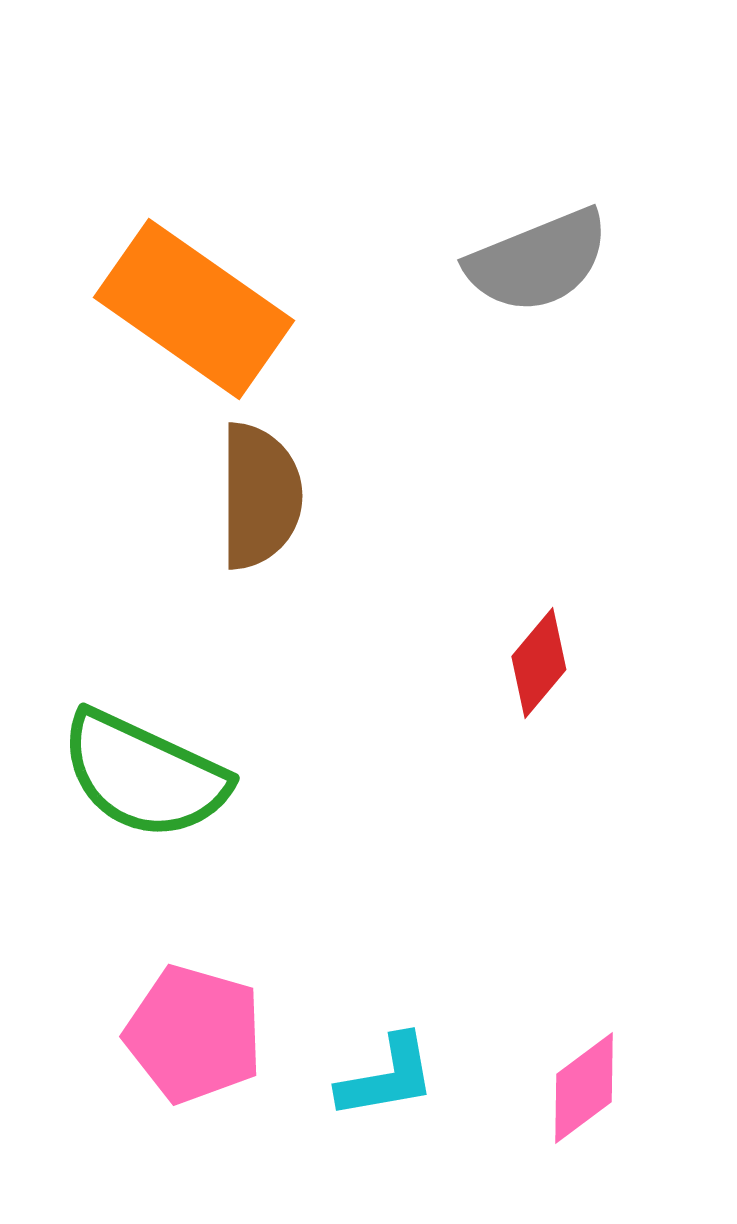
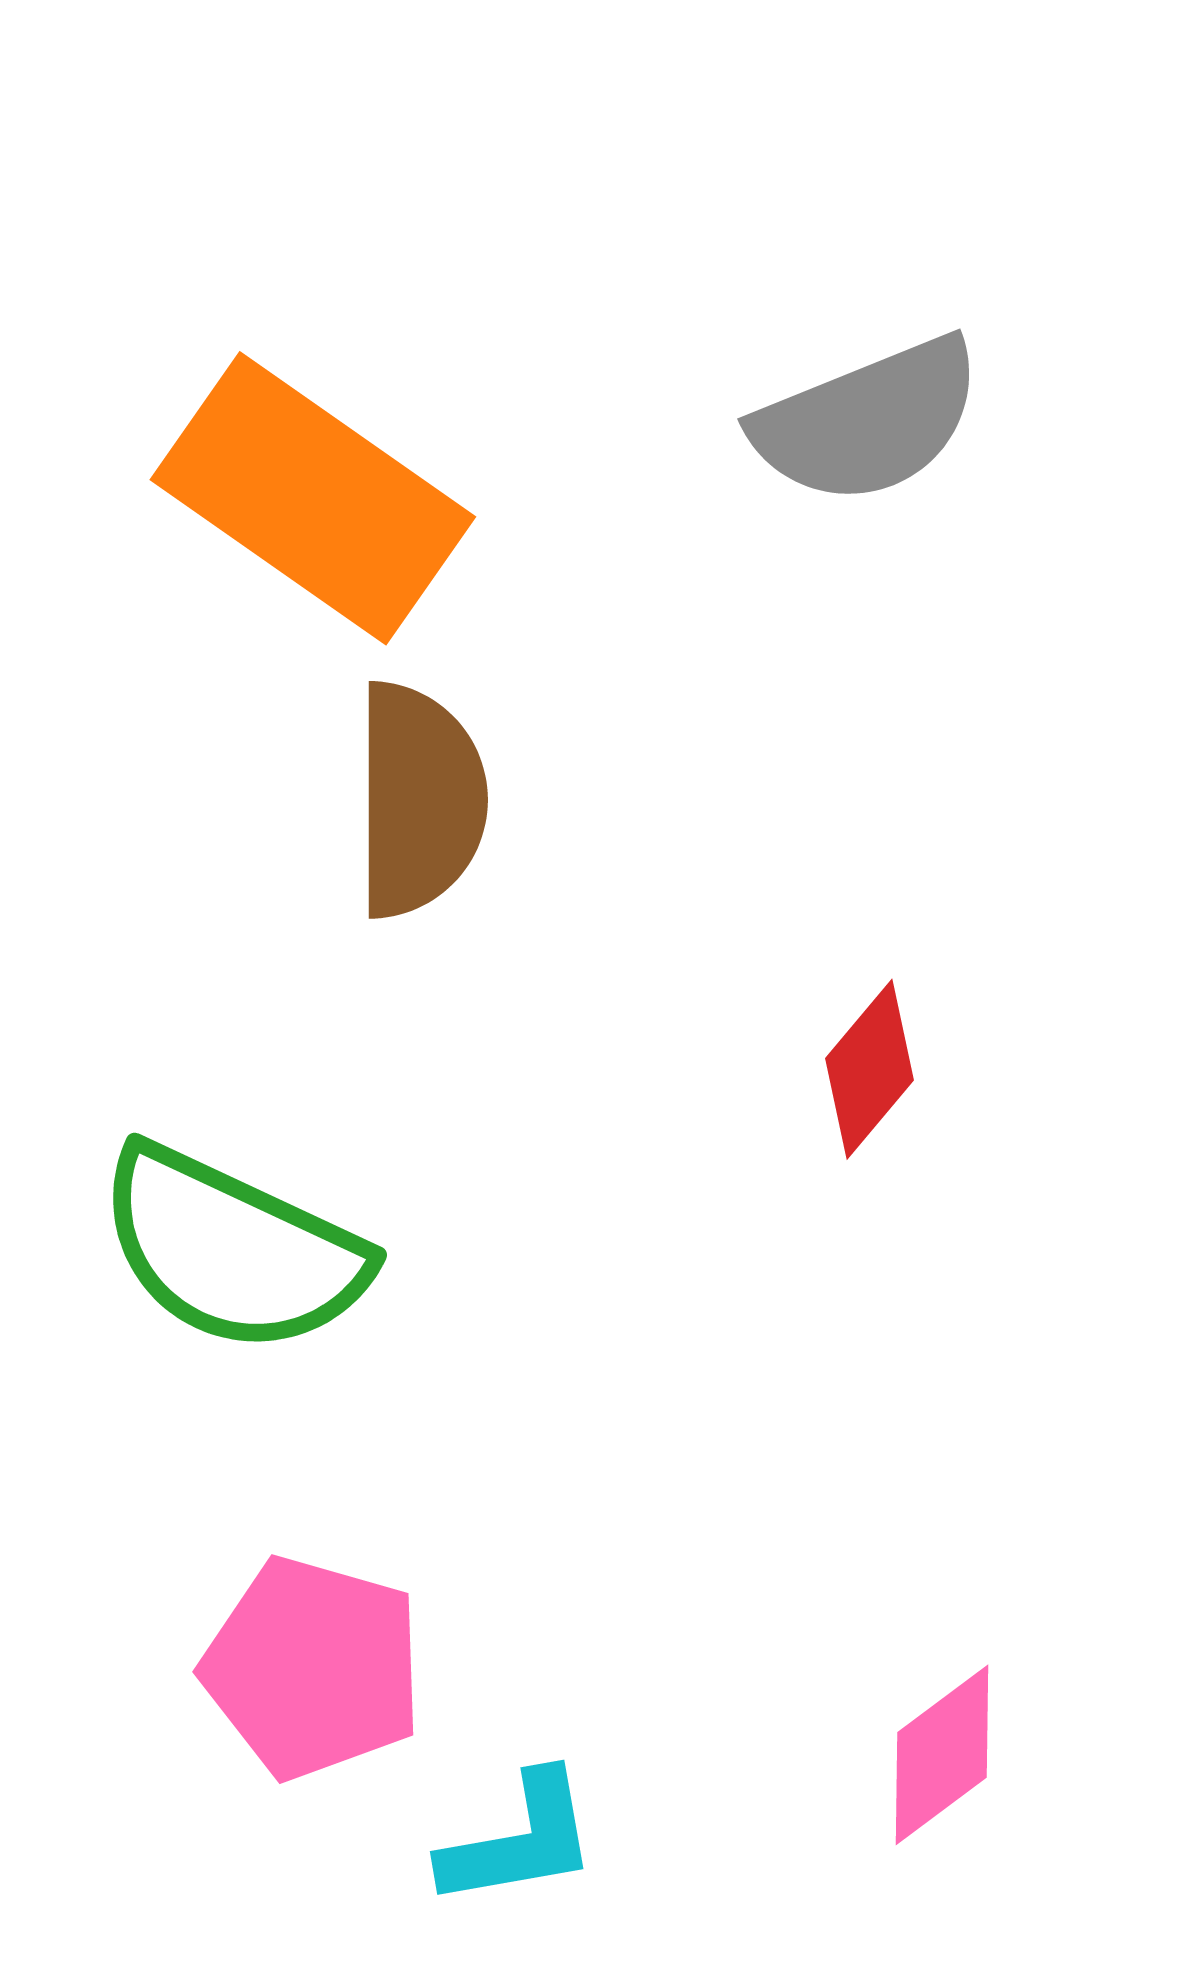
cyan L-shape: (387, 1077) -> (519, 1840), moved

